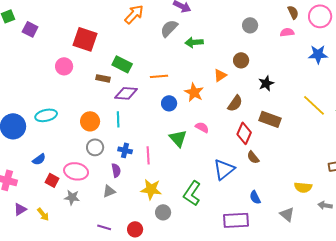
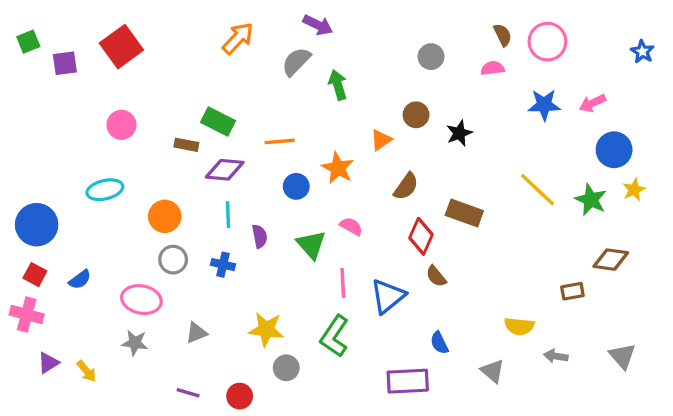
purple square: (30, 29) -> (65, 63), turned -35
red square: (85, 39) -> (121, 47), moved, turned 35
green arrow: (194, 42) -> (338, 85), turned 78
black star: (266, 83) -> (459, 133), moved
cyan ellipse: (46, 115) -> (105, 190), moved
cyan line: (118, 119) -> (228, 215), moved
pink line: (148, 155) -> (343, 283), moved
purple semicircle: (116, 170) -> (260, 236), moved
red square: (52, 180) -> (35, 275), moved

